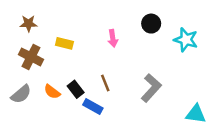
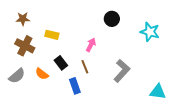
black circle: (151, 24) -> (112, 19), moved
pink arrow: (113, 38) -> (91, 45), moved, turned -144
black rectangle: (76, 89) -> (61, 63), moved
blue rectangle: (93, 107) -> (75, 86), turned 42

